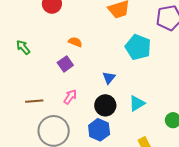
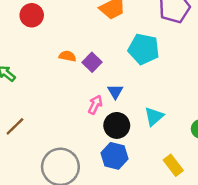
purple square: (65, 64) -> (92, 62), moved
pink arrow: (70, 97) -> (95, 105), moved
brown line: (34, 101) -> (15, 126), moved, turned -30

